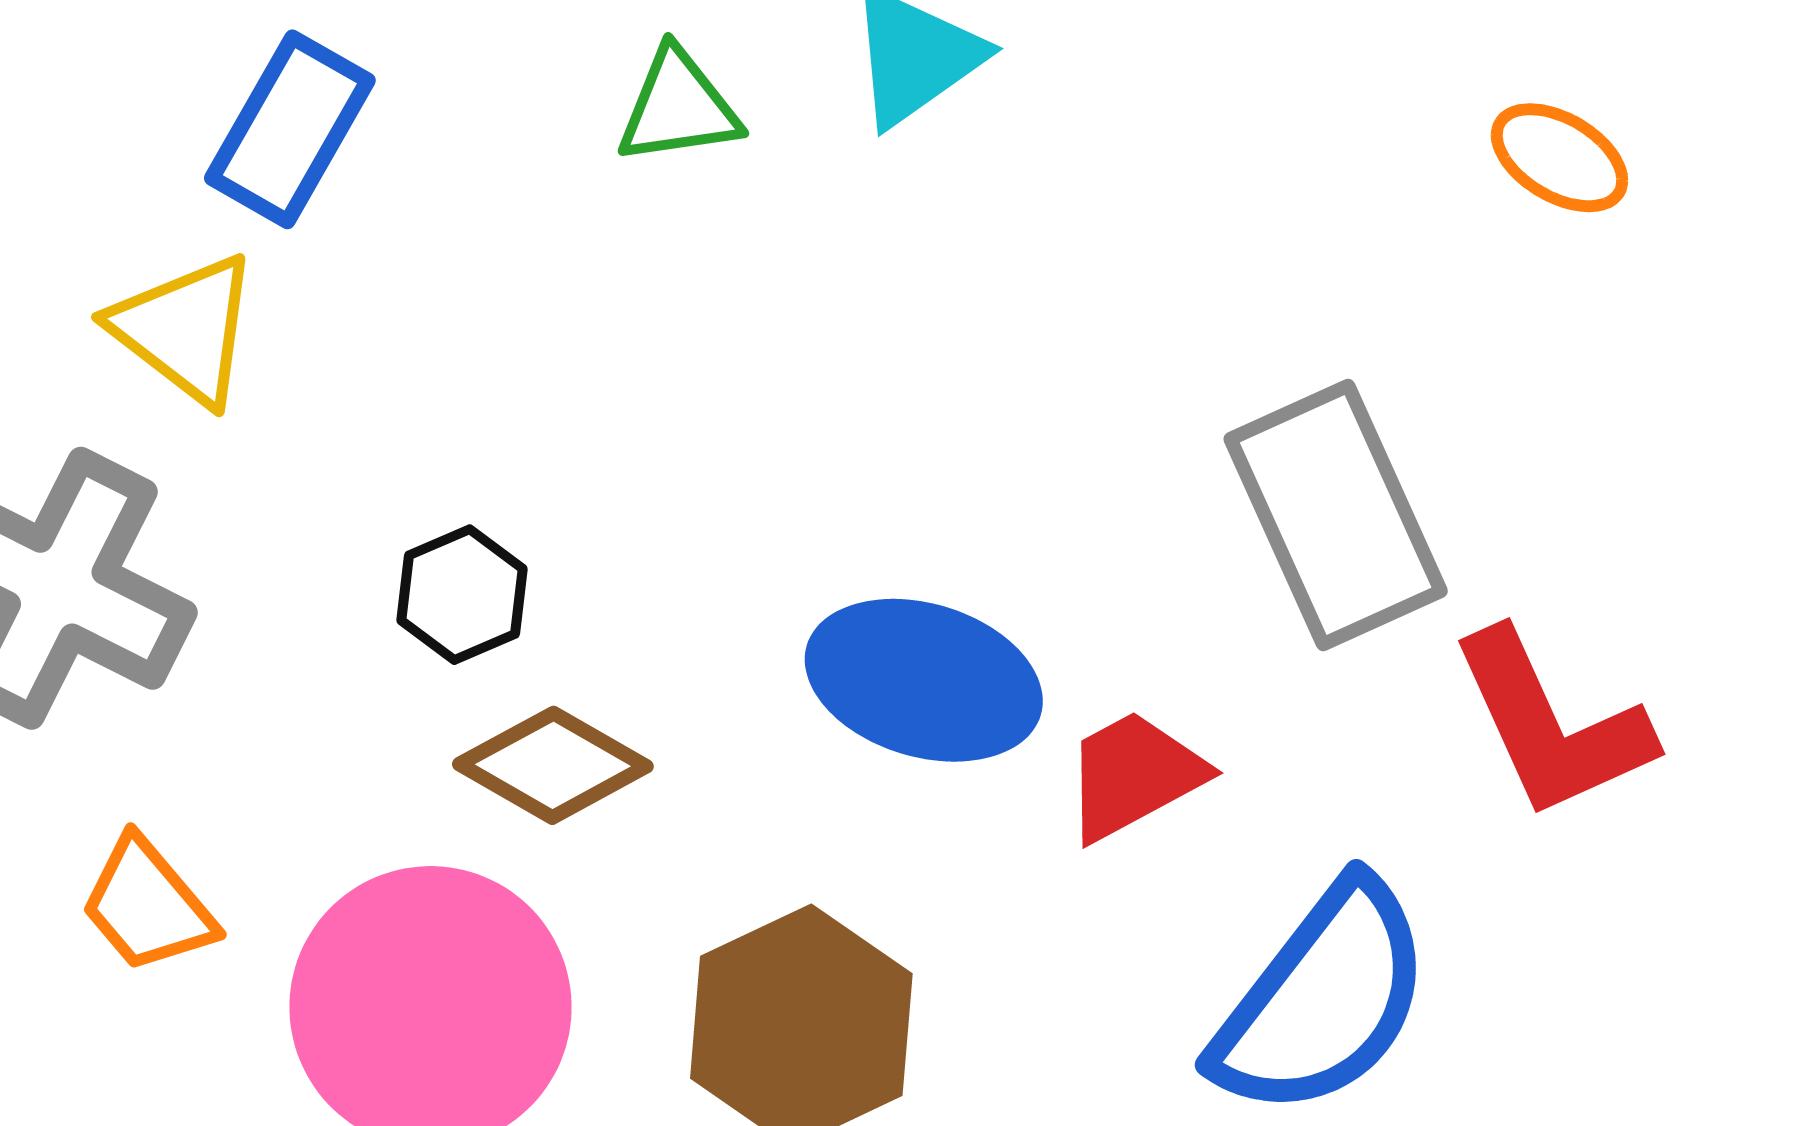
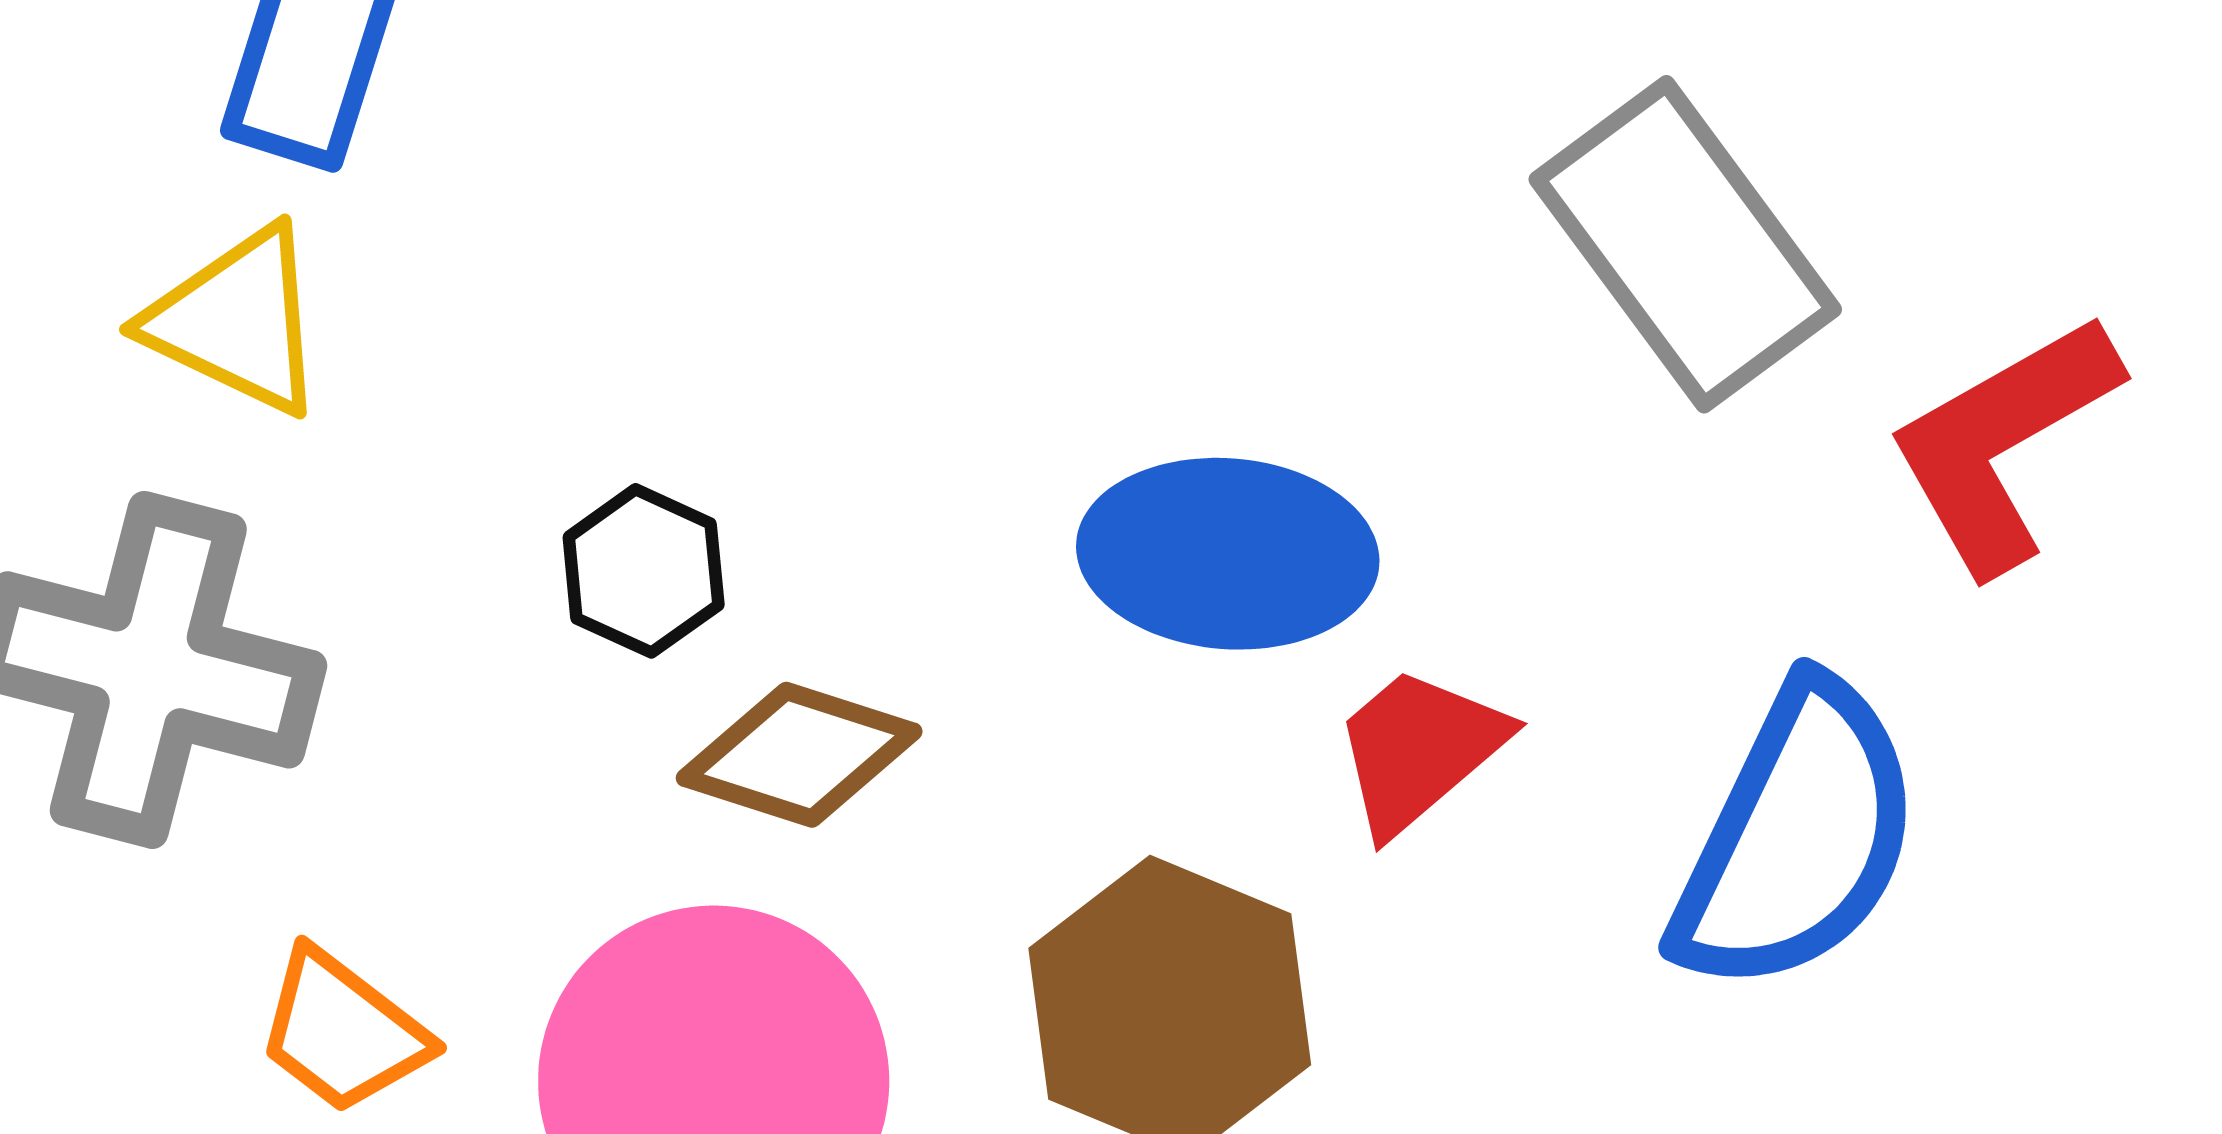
red L-shape: (1551, 725) -> (2003, 443), turned 97
red trapezoid: (1134, 775) -> (1419, 750), moved

